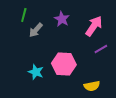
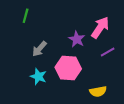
purple star: (62, 19) -> (77, 39), moved
gray arrow: (36, 30) -> (39, 49), moved

